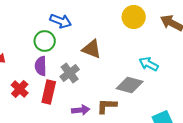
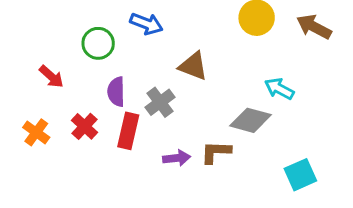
green circle: (45, 41) -> (98, 43), moved

